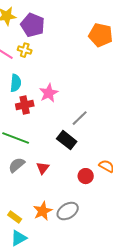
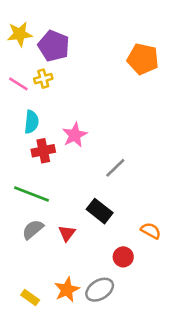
yellow cross: (25, 50) -> (43, 79), turned -32
black rectangle: (67, 140) -> (100, 211), moved
red circle: (86, 176) -> (123, 257), moved

